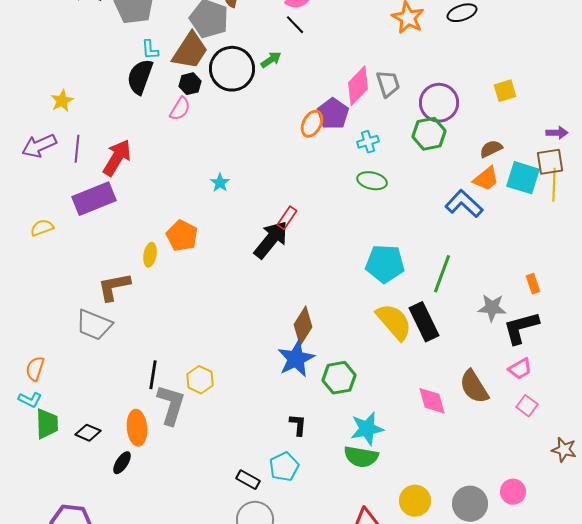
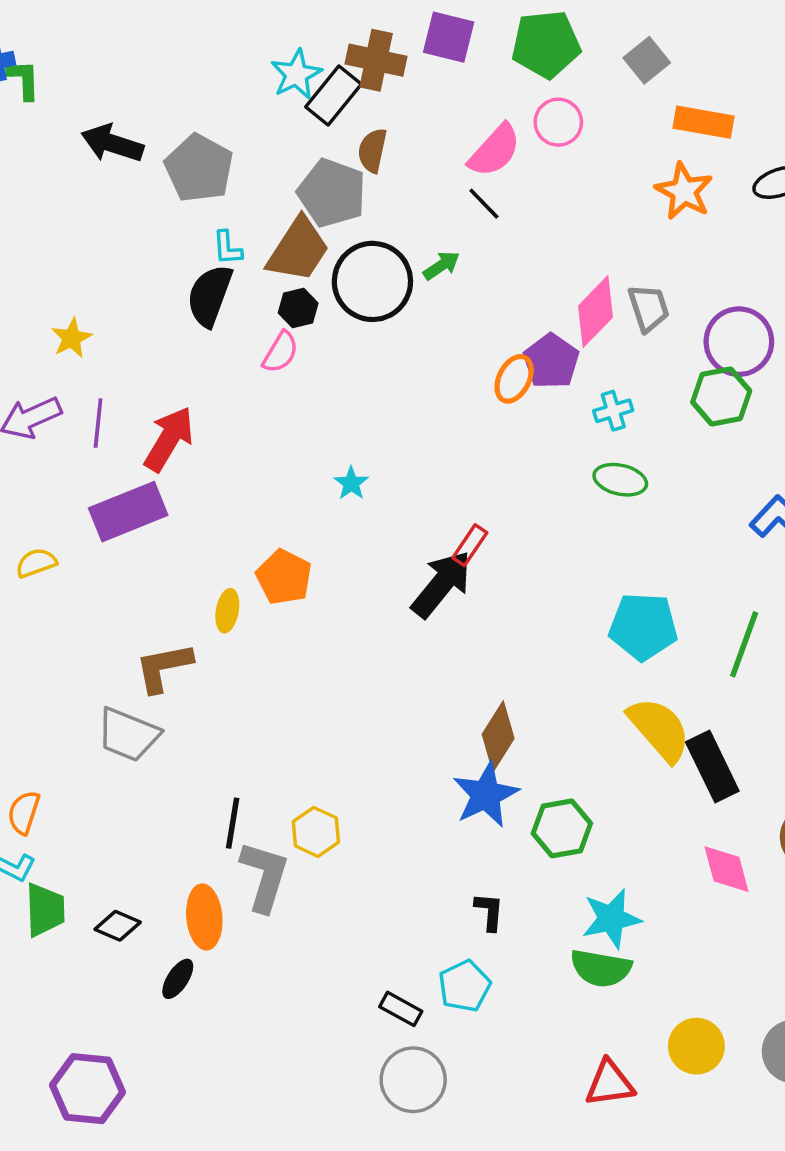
black rectangle: (424, 322) -> (712, 766), moved

